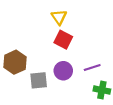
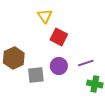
yellow triangle: (59, 17) -> (45, 16), moved

